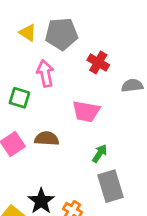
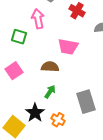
brown semicircle: (47, 139) -> (50, 67), moved
green arrow: (100, 153) -> (50, 92), moved

